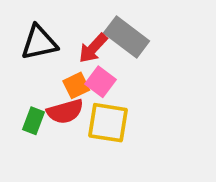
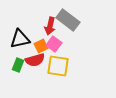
black triangle: (39, 43) -> (20, 39), moved
red arrow: (93, 48) -> (50, 26), turned -30

